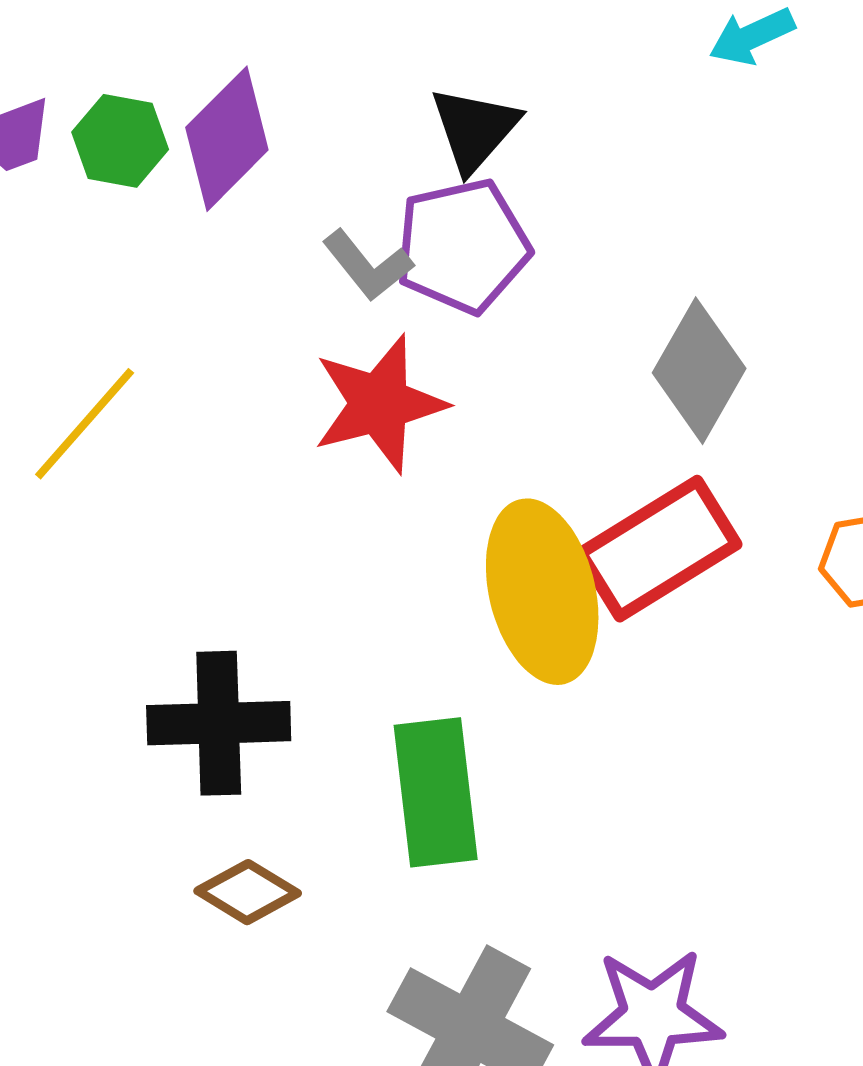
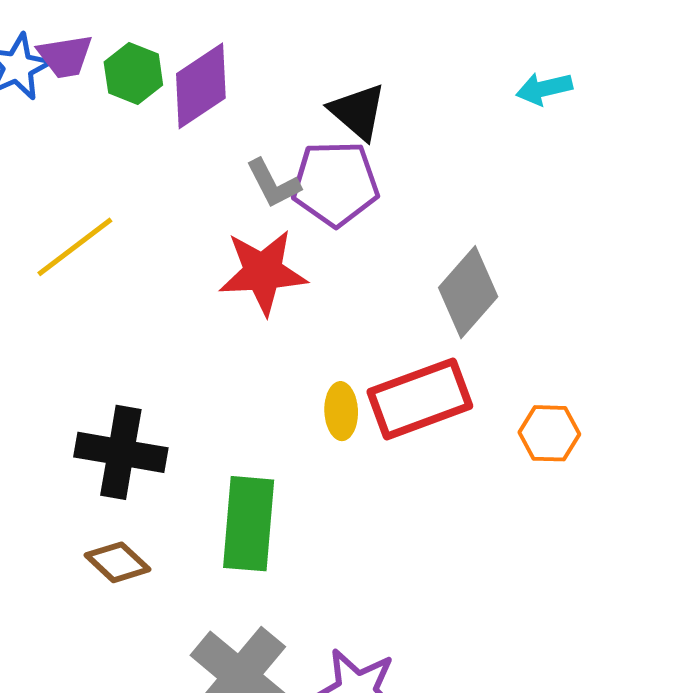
black triangle: (475, 129) -> (358, 112), turned -42
yellow ellipse: (542, 592) -> (341, 411), size x0.5

